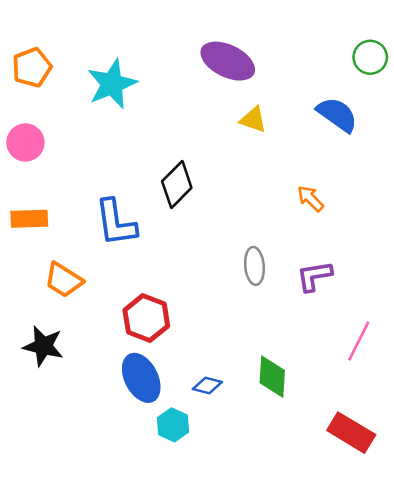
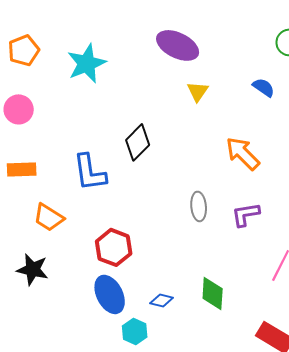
blue semicircle: (337, 115) -> (264, 87), size x0.7
yellow triangle: (253, 120) -> (198, 91), turned 45
orange arrow: (310, 198) -> (243, 153), size x1.6

